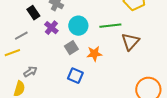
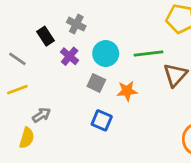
gray line: (21, 36) -> (17, 59), moved, turned 64
gray square: (71, 48) -> (96, 83), turned -32

